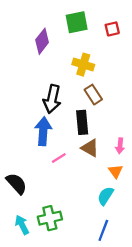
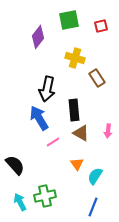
brown rectangle: (93, 95) -> (97, 78), moved
blue arrow: (43, 131) -> (39, 118), turned -35
orange triangle: (116, 171) -> (77, 164), moved

